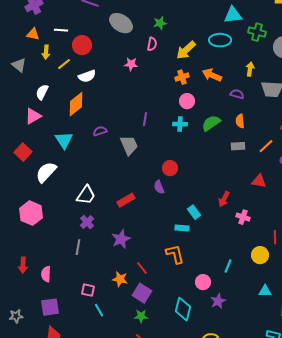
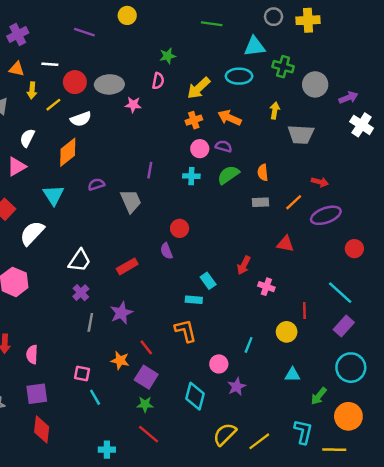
gray ellipse: (121, 23) -> (109, 84), moved, turned -35
purple semicircle: (237, 94) -> (224, 146), moved
gray line: (78, 247) -> (90, 322), moved

